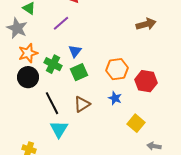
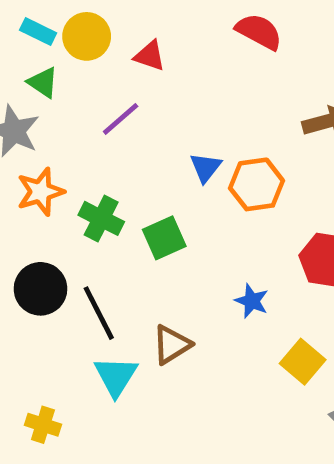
blue triangle: (75, 51) -> (206, 167), moved
orange hexagon: (117, 69) -> (257, 184), moved
black circle: (28, 77) -> (40, 289), moved
brown triangle: (82, 104) -> (172, 345), moved

